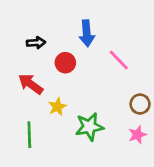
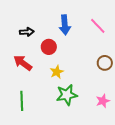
pink line: (119, 60) -> (98, 26), moved
brown circle: (140, 104) -> (105, 63), moved
yellow star: (57, 107) -> (57, 72), moved

